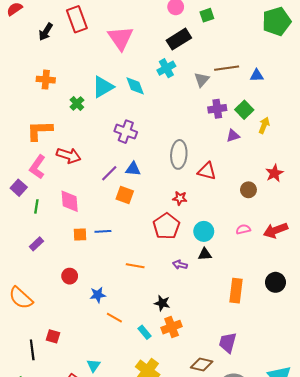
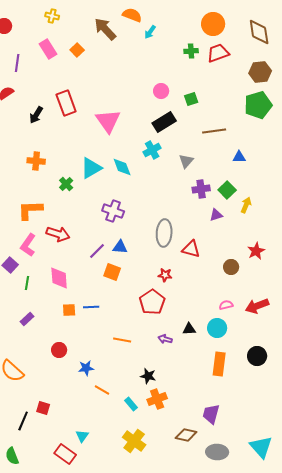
brown line: (227, 68) -> (214, 131), moved
cyan circle: (204, 231) -> (217, 328), moved
black line: (32, 350) -> (23, 421), turned 30

